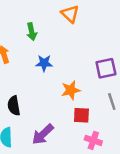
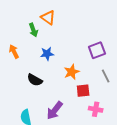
orange triangle: (70, 14) -> (48, 18), moved
black semicircle: (14, 106) -> (35, 80), moved, turned -42

